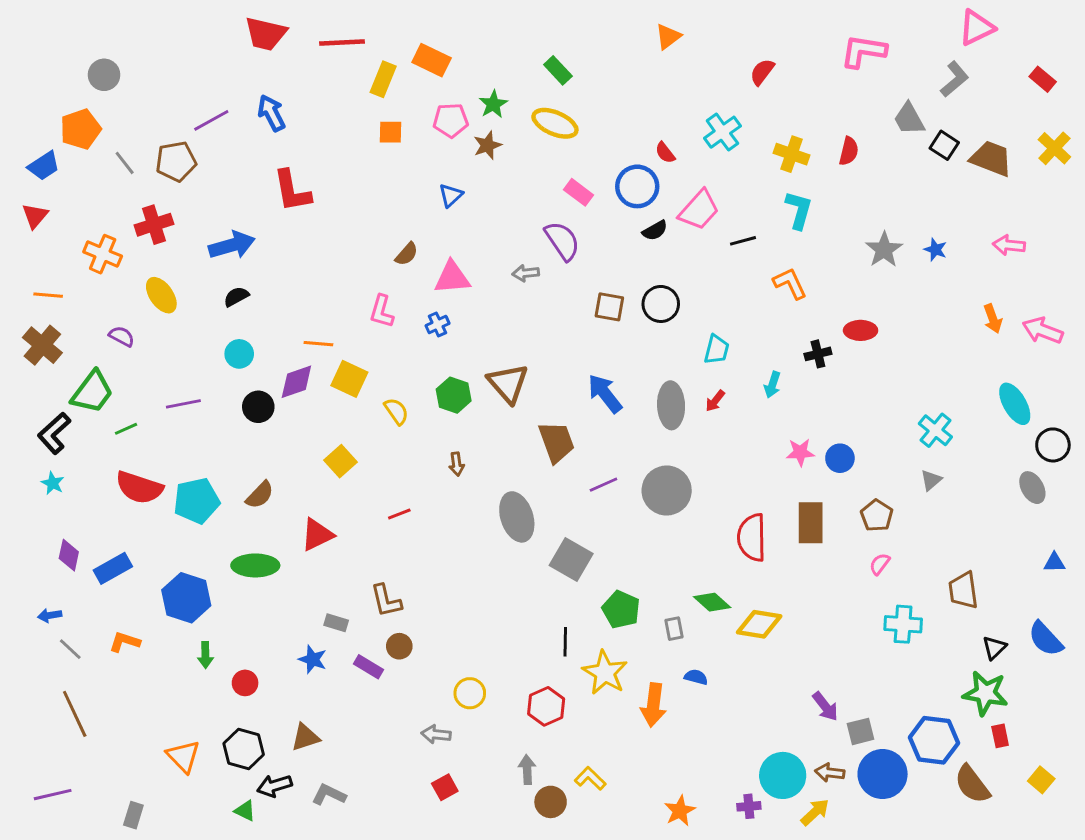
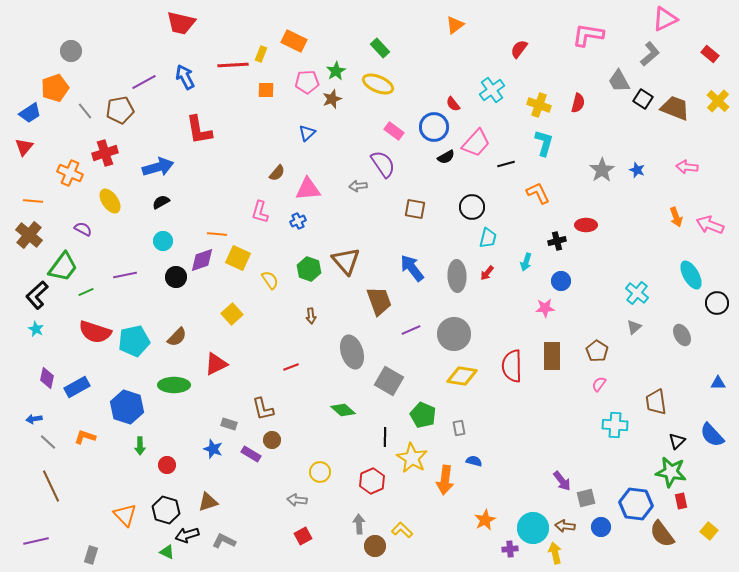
red line: (342, 42) -> (233, 65), moved
yellow rectangle: (383, 79) -> (261, 54), size x0.7
black circle: (661, 304) -> (472, 207), moved
blue circle: (840, 458) -> (561, 281), moved
gray ellipse: (1032, 488) -> (682, 335), moved
red line: (399, 514) -> (291, 367), moved
green diamond: (712, 602) -> (343, 410), moved
yellow diamond: (759, 624) -> (462, 376), moved
blue circle: (883, 774) -> (601, 527), size x0.6
orange star: (680, 811) -> (485, 520), moved
yellow arrow: (815, 812) -> (555, 553), turned -60

